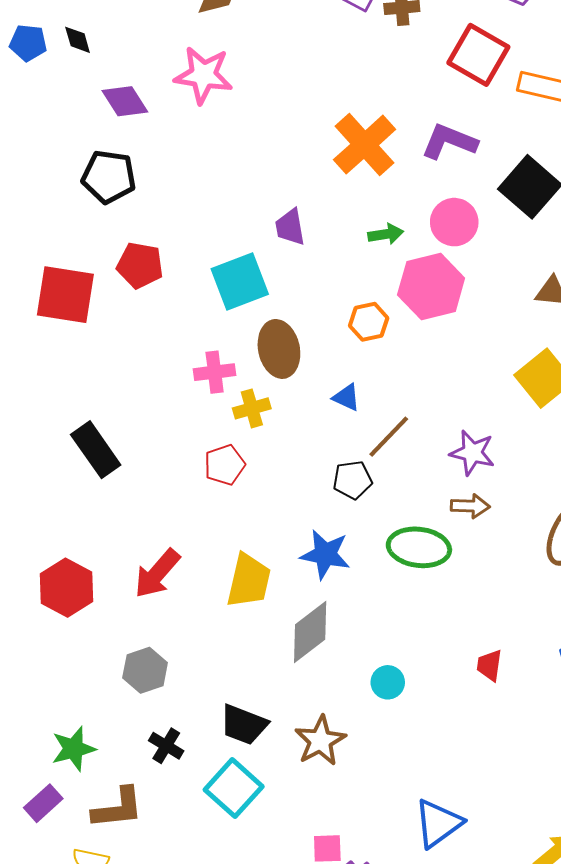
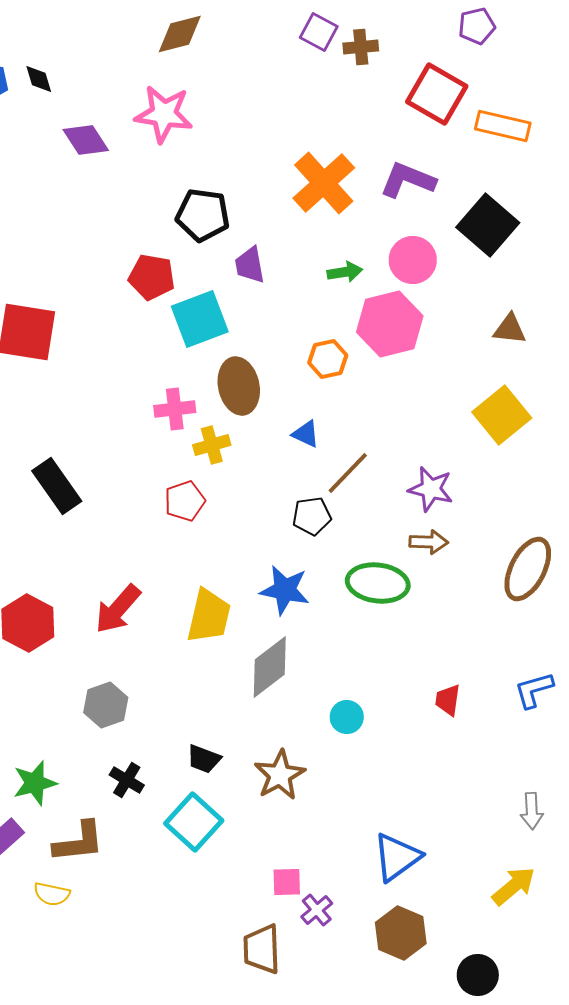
black pentagon: (109, 177) -> (203, 215), moved
red pentagon: (140, 265) -> (152, 277), moved
black trapezoid: (244, 725) -> (204, 759), size x0.7

